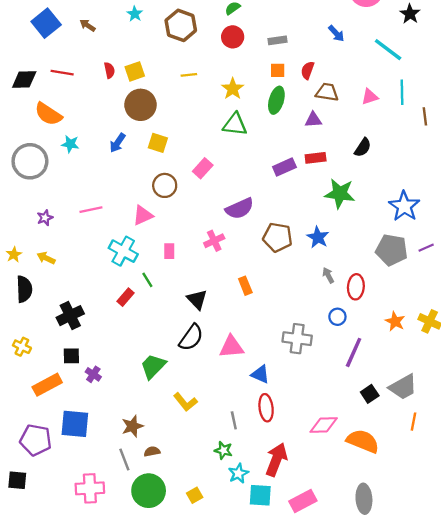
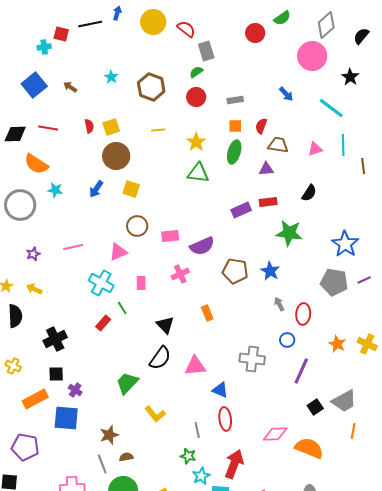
pink rectangle: (203, 168) -> (170, 236), moved, turned 42
blue square: (75, 424) -> (66, 418), moved

